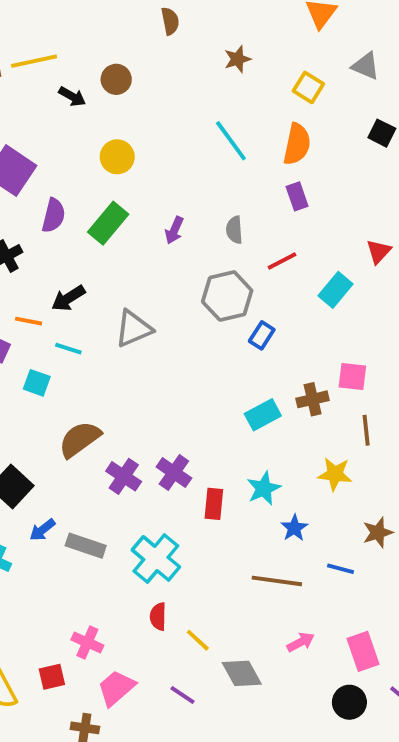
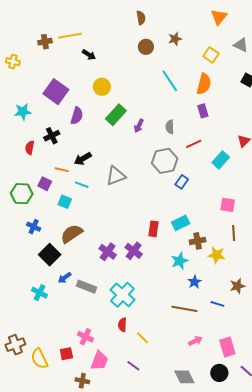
brown circle: (116, 79) -> (146, 47), moved
yellow circle: (117, 157) -> (102, 87), moved
green rectangle: (108, 223) -> (116, 115), moved
brown cross: (313, 399) -> (198, 241), moved
brown semicircle: (80, 439) -> (72, 234), moved
red rectangle: (214, 504) -> (154, 229), moved
gray diamond: (242, 673) -> (184, 377), moved
pink trapezoid: (116, 688) -> (99, 361), turned 150

